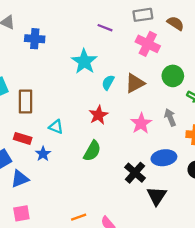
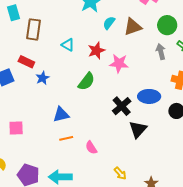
gray arrow: (170, 117) -> (161, 52), moved
pink star: (141, 123) -> (119, 63), moved, turned 30
cyan triangle: (56, 127) -> (68, 45), moved
blue triangle: (20, 179) -> (61, 115), moved

